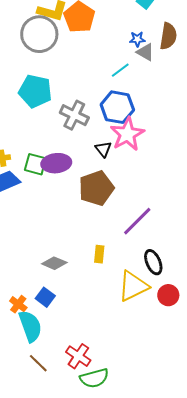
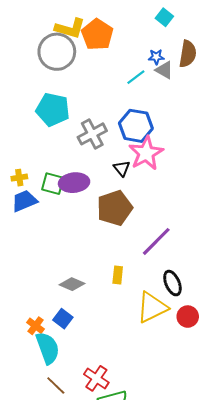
cyan line: (120, 70) -> (136, 77), moved
gray cross: (74, 115) -> (92, 134), turned 36

